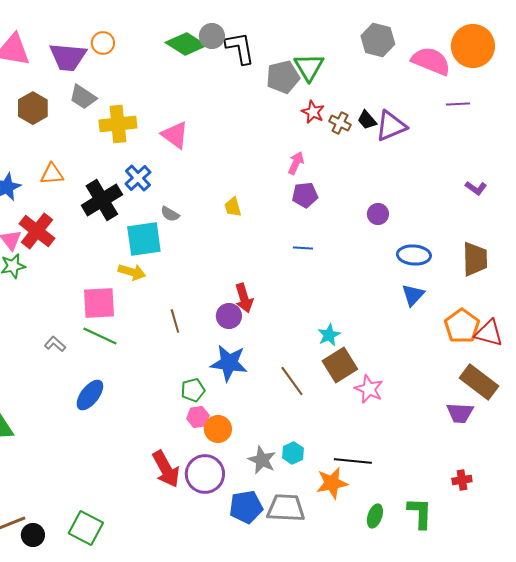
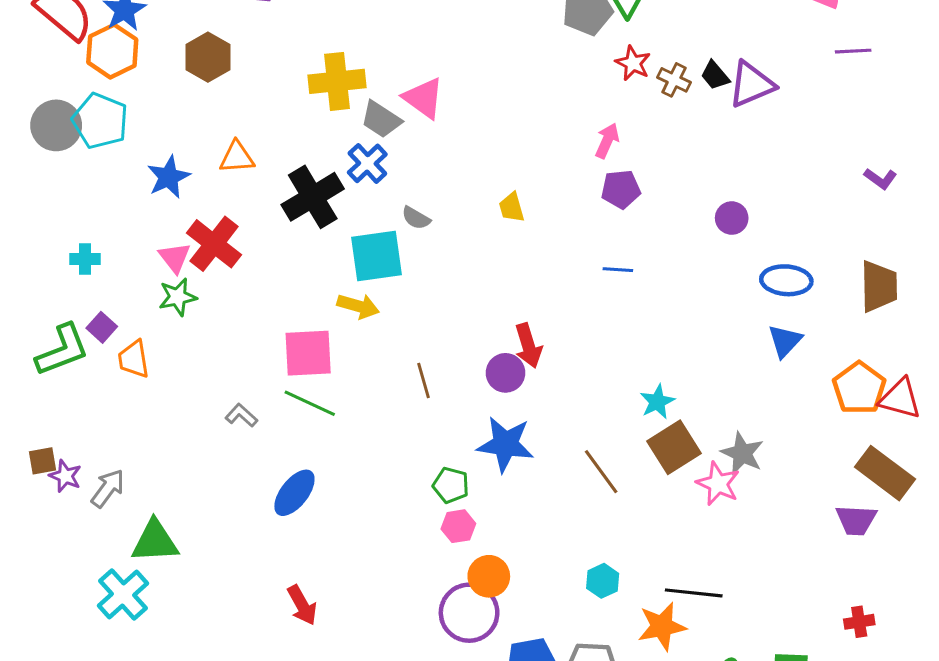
gray trapezoid: (83, 97) -> (381, 119), moved
green pentagon: (193, 390) -> (451, 485), turned 30
orange circle: (218, 429) -> (489, 576), moved
gray star: (262, 460) -> (742, 453), moved
red arrow: (166, 469) -> (302, 605), moved, size x0.7

